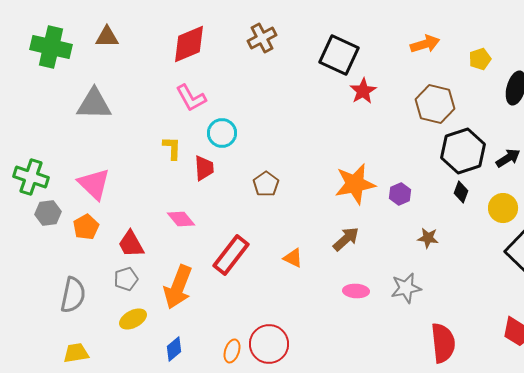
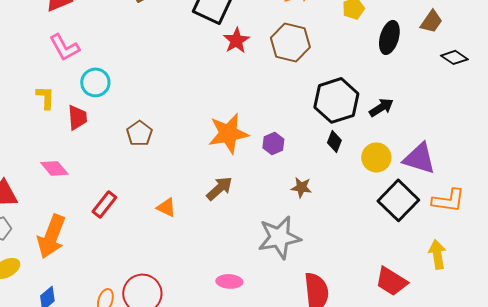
brown hexagon: (435, 104) -> (290, 42), moved
red rectangle: (231, 255) -> (104, 204), size x0.7
gray star: (406, 288) -> (279, 237), size x1.4
pink ellipse: (356, 291) -> (229, 281), moved

